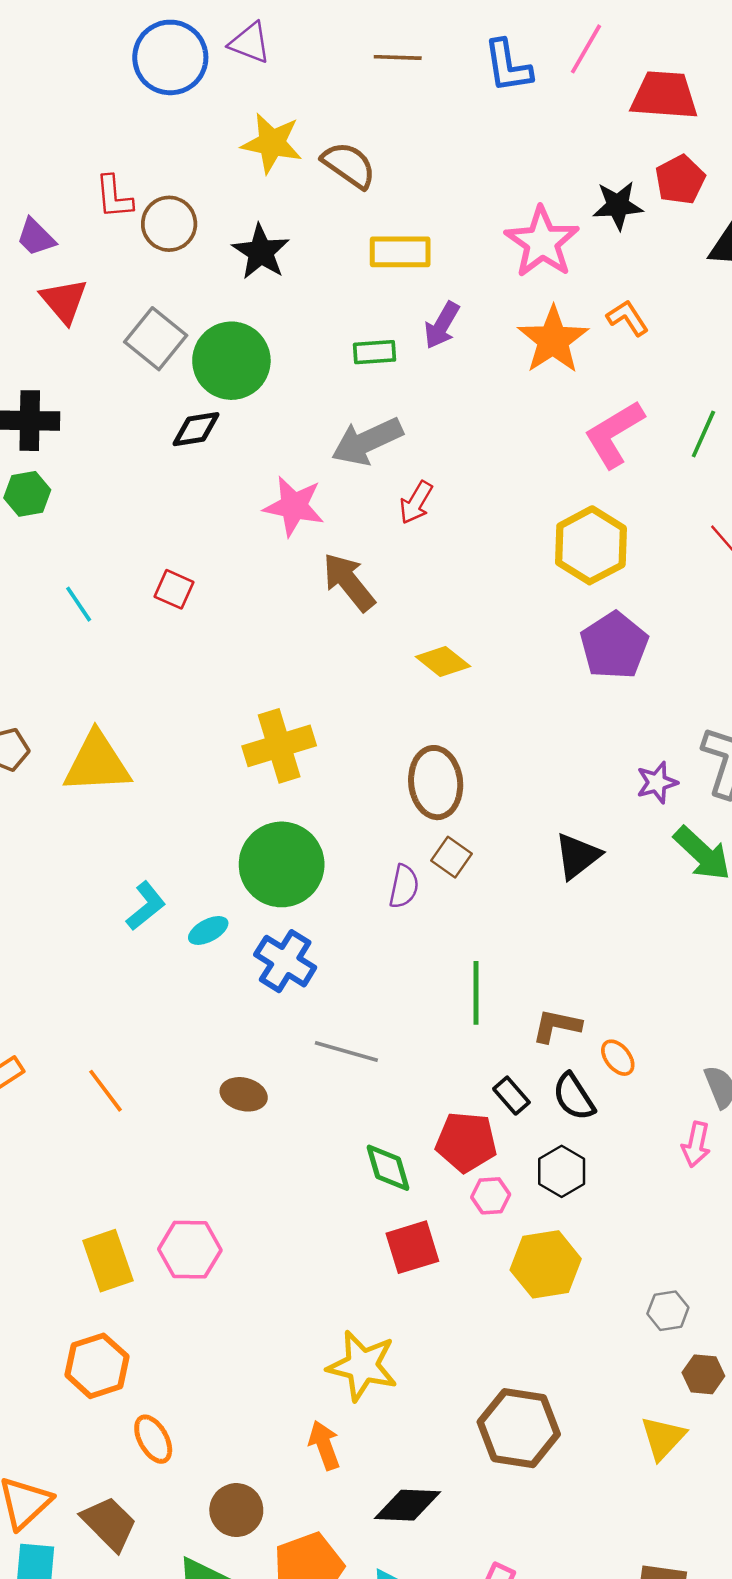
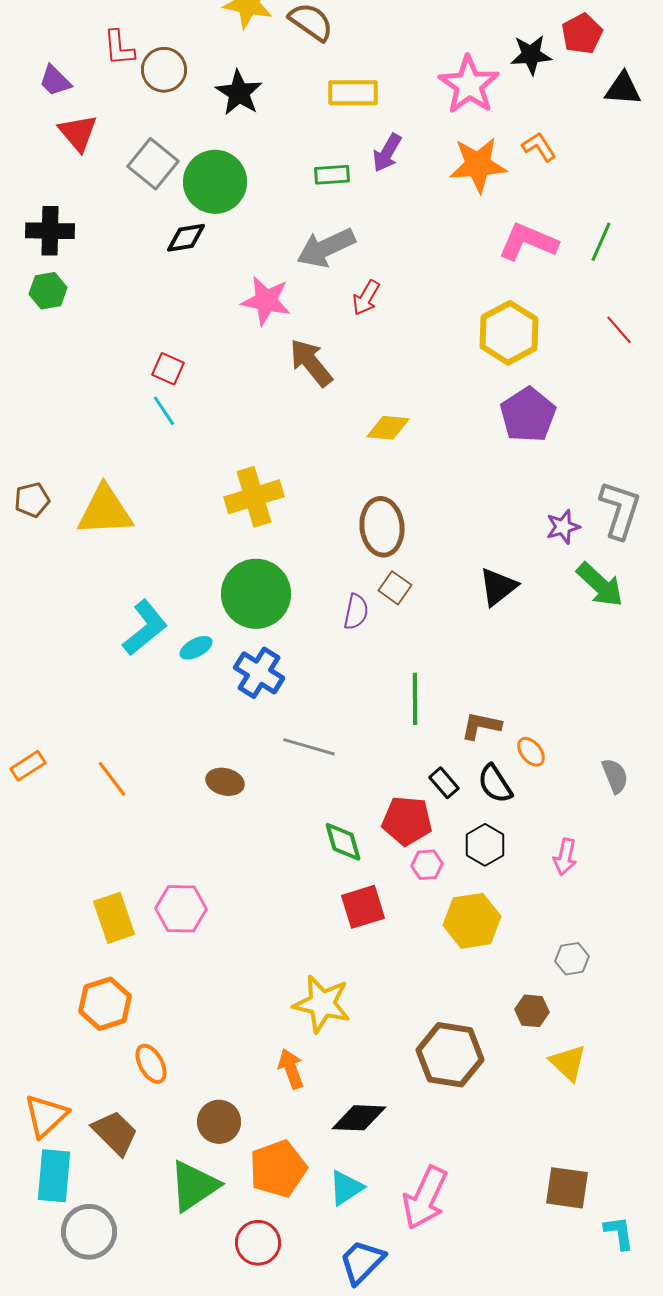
orange star: (553, 340) -> (478, 165), turned 30
pink L-shape: (614, 434) -> (528, 242), turned 54
cyan line: (79, 604) -> (164, 411), moved
yellow diamond: (443, 661) -> (388, 428), turned -33
cyan L-shape: (146, 906) -> (145, 628), size x1.4
pink arrow: (696, 1144) -> (565, 857), moved
brown hexagon: (703, 1374) -> (532, 1011), moved
yellow triangle: (663, 1438) -> (568, 1063), turned -30

